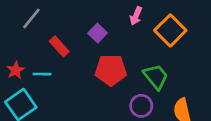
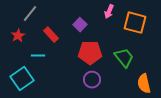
orange square: (170, 30) -> (135, 23), turned -30
red star: (16, 70) -> (18, 36), moved
purple circle: (141, 106) -> (92, 80), moved

